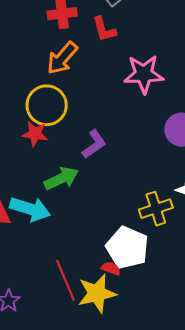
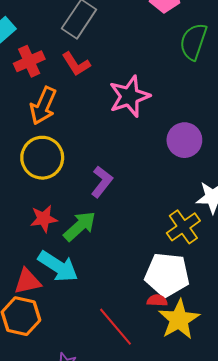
red star: (35, 134) -> (44, 219), moved
cyan arrow: (30, 209) -> (58, 266), turned 33
yellow star: (97, 293) -> (179, 320), moved

